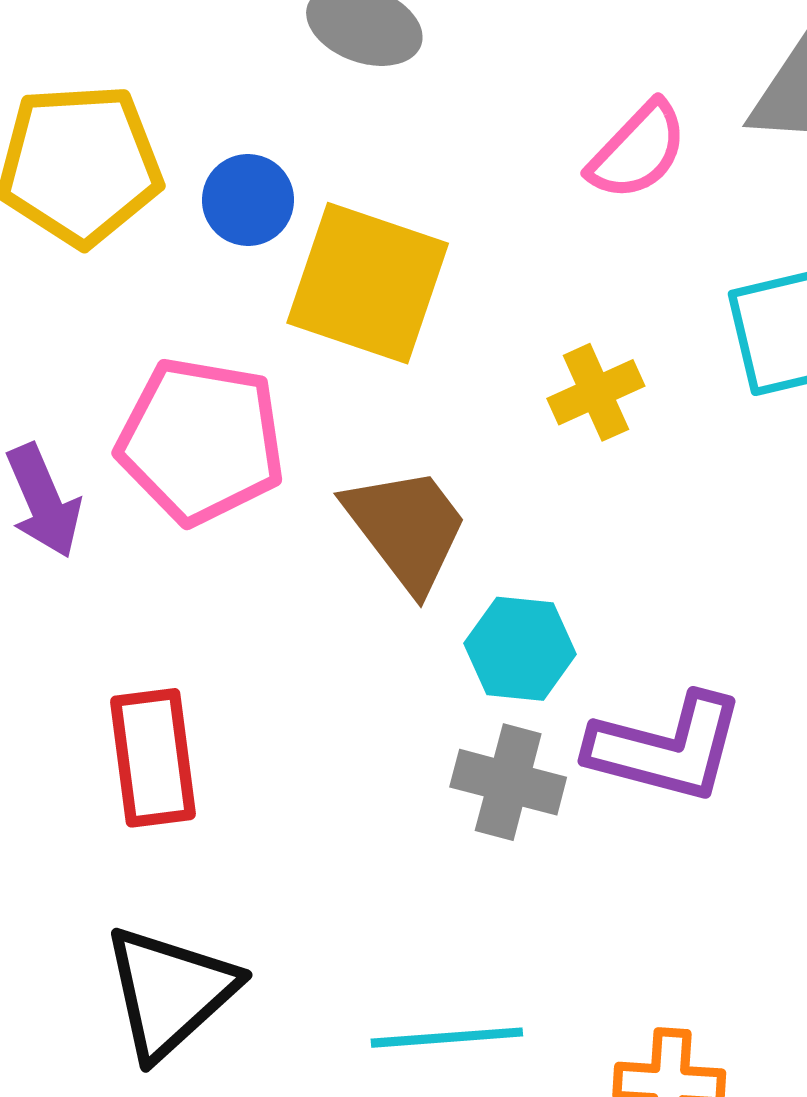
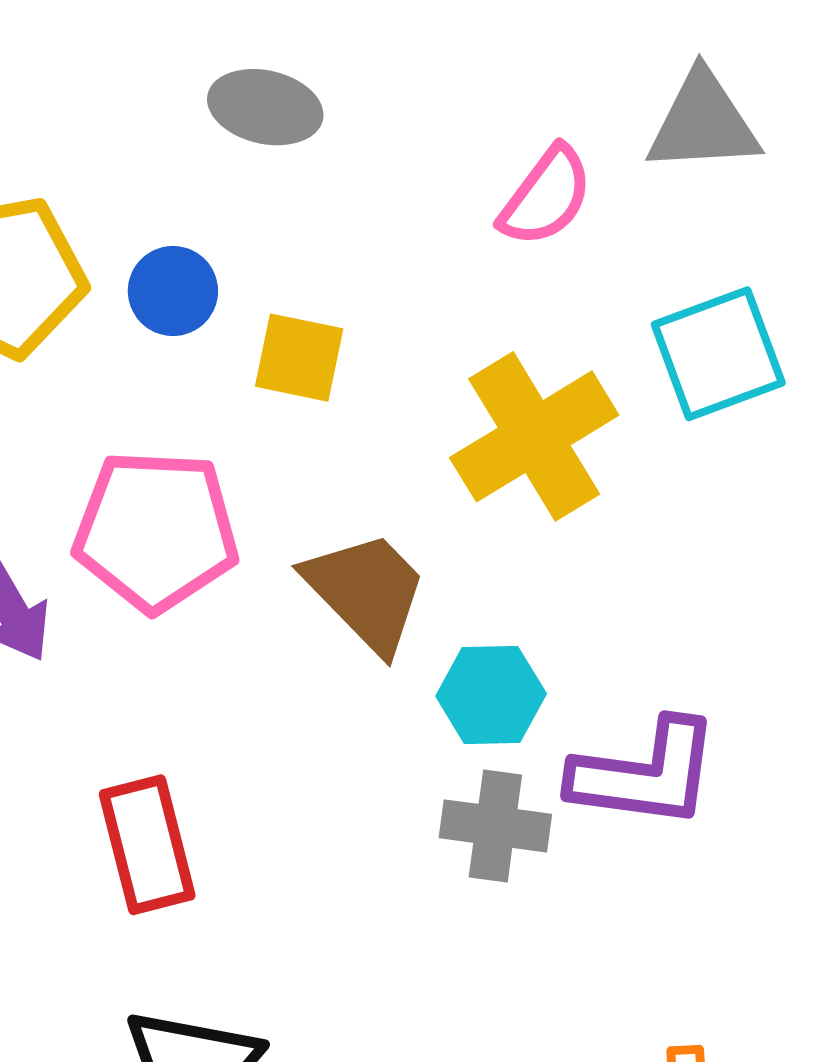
yellow square: (368, 283) -> (299, 358), size x0.6
yellow cross: (596, 392) -> (534, 436), size x1.8

